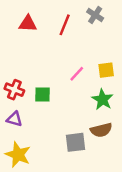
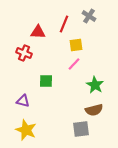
red triangle: (28, 24) -> (38, 32), moved
yellow square: (106, 70) -> (76, 45), moved
red cross: (14, 90) -> (24, 53), moved
gray square: (76, 142) -> (81, 129), moved

